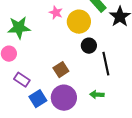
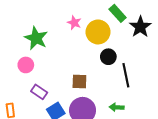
green star: (19, 28) -> (36, 38), turned 30
brown square: (61, 70) -> (79, 81), turned 35

